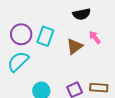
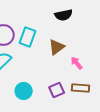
pink arrow: (95, 37) -> (77, 63), moved

